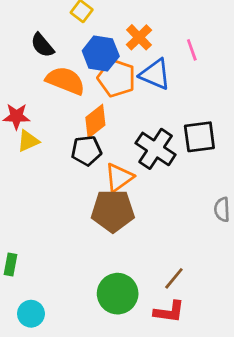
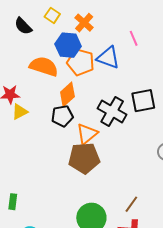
orange cross: (139, 37) -> (84, 23), moved
black semicircle: (42, 45) -> (23, 26), moved

